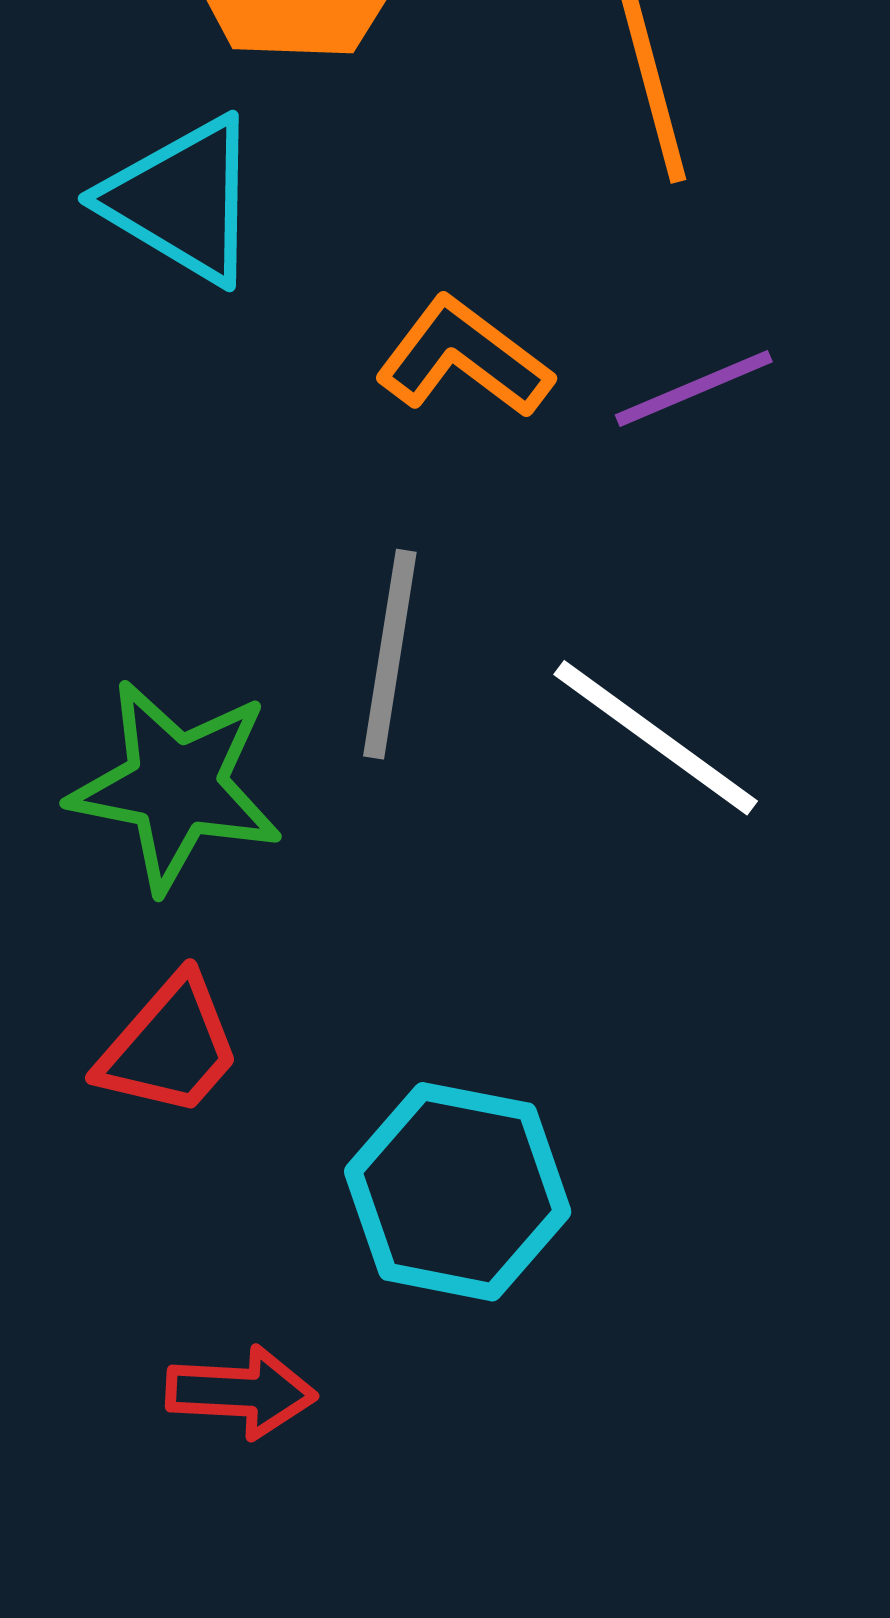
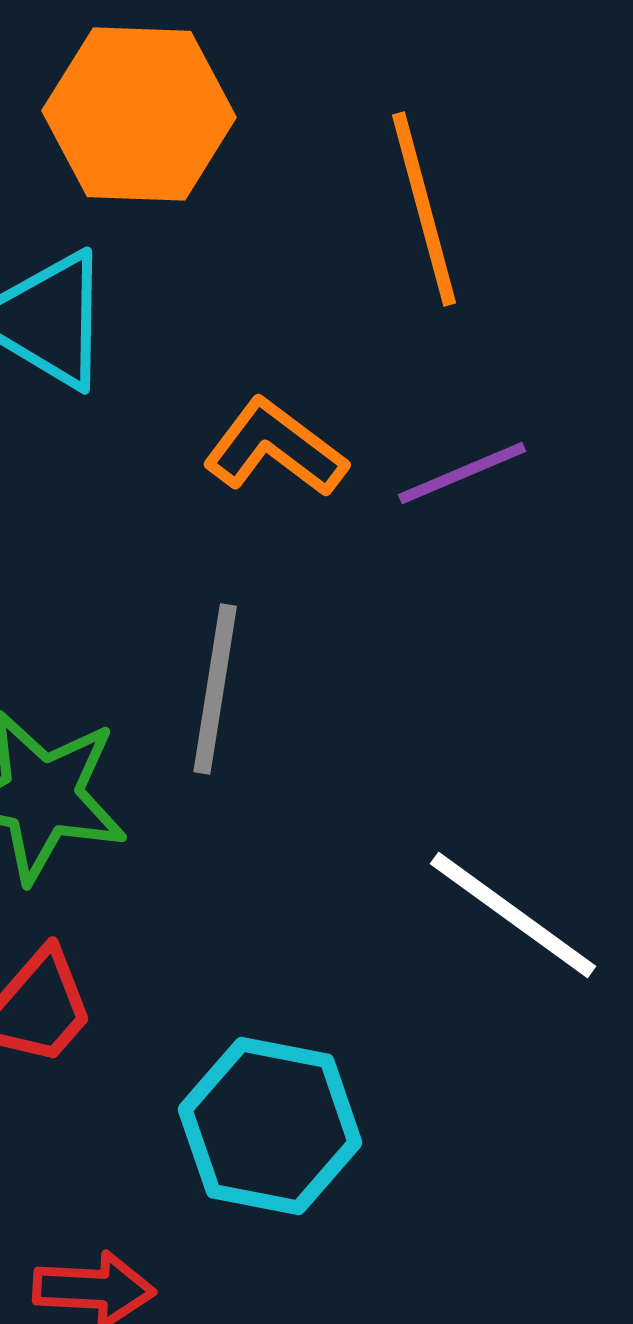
white line: (656, 738) -> (513, 915), moved

